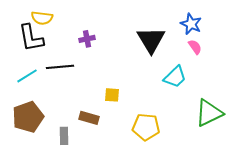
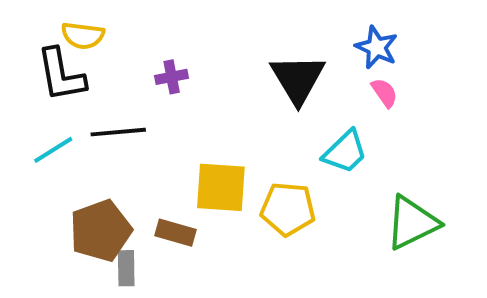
yellow square: (112, 95) -> (221, 187), size x1.8
brown pentagon: (28, 117) -> (101, 231), moved
yellow pentagon: (146, 127) -> (288, 209), moved

